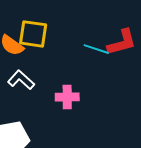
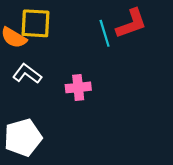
cyan line: (96, 49) -> (105, 33), turned 60

